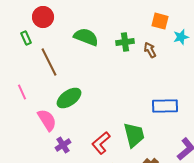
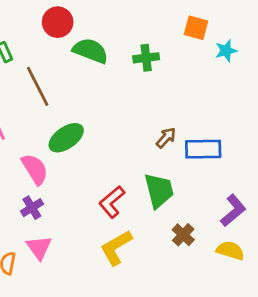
red circle: (43, 17) -> (58, 22), moved
brown arrow: (150, 50) -> (166, 138), moved, turned 70
purple cross: (63, 145) -> (32, 208), moved

